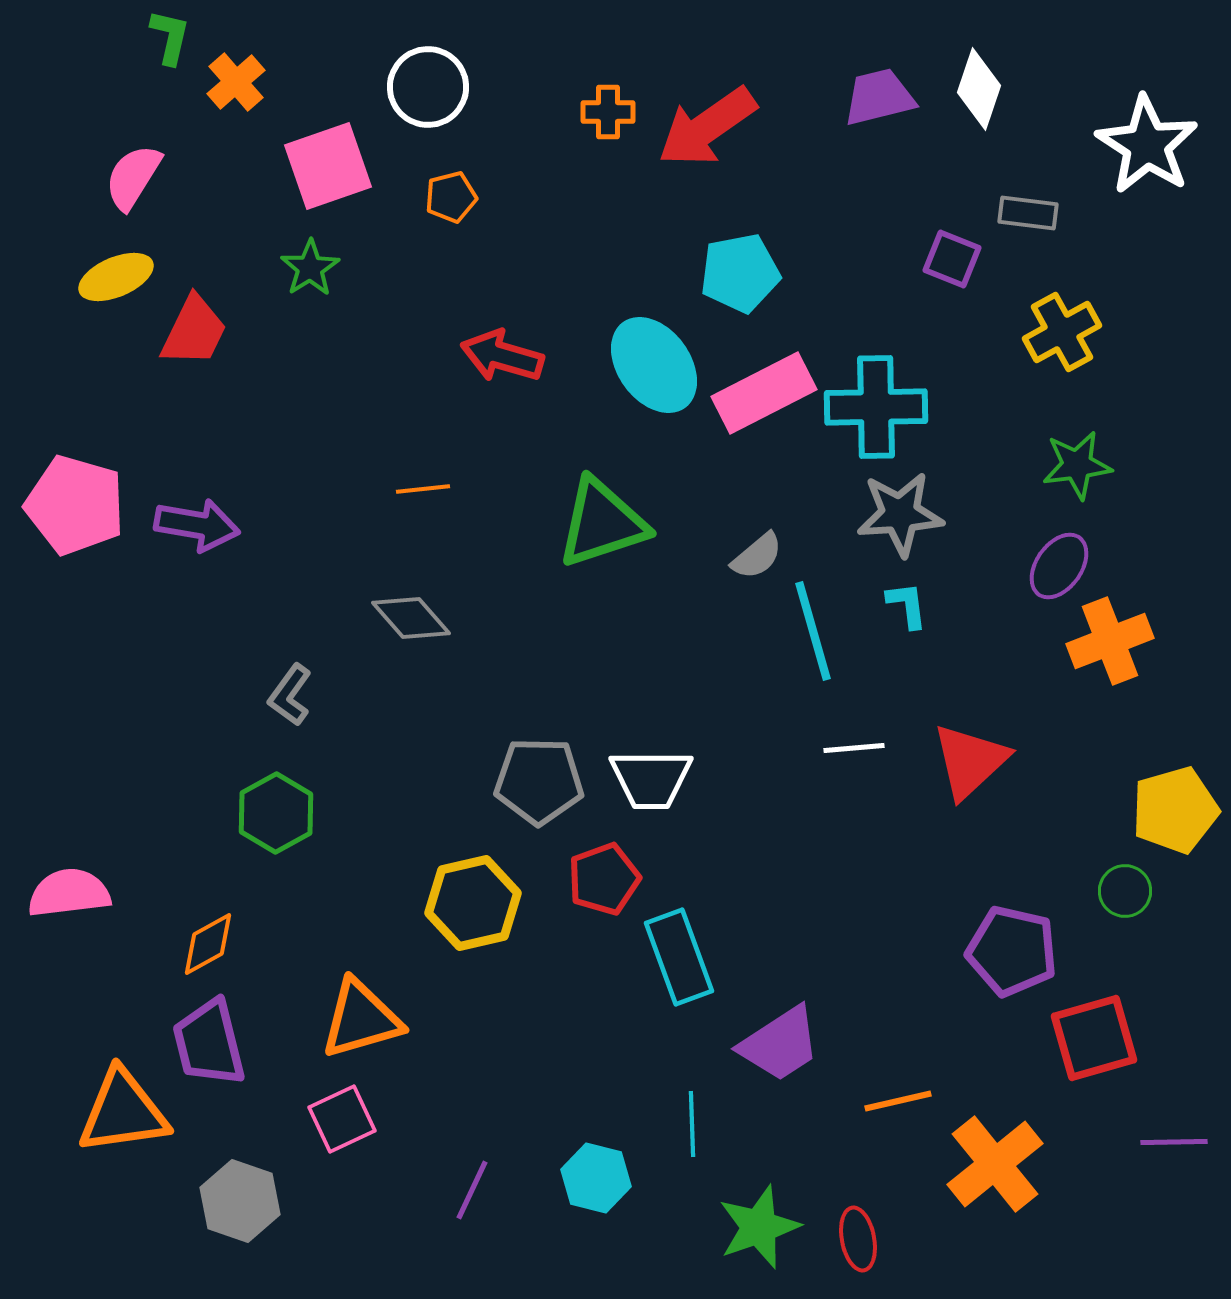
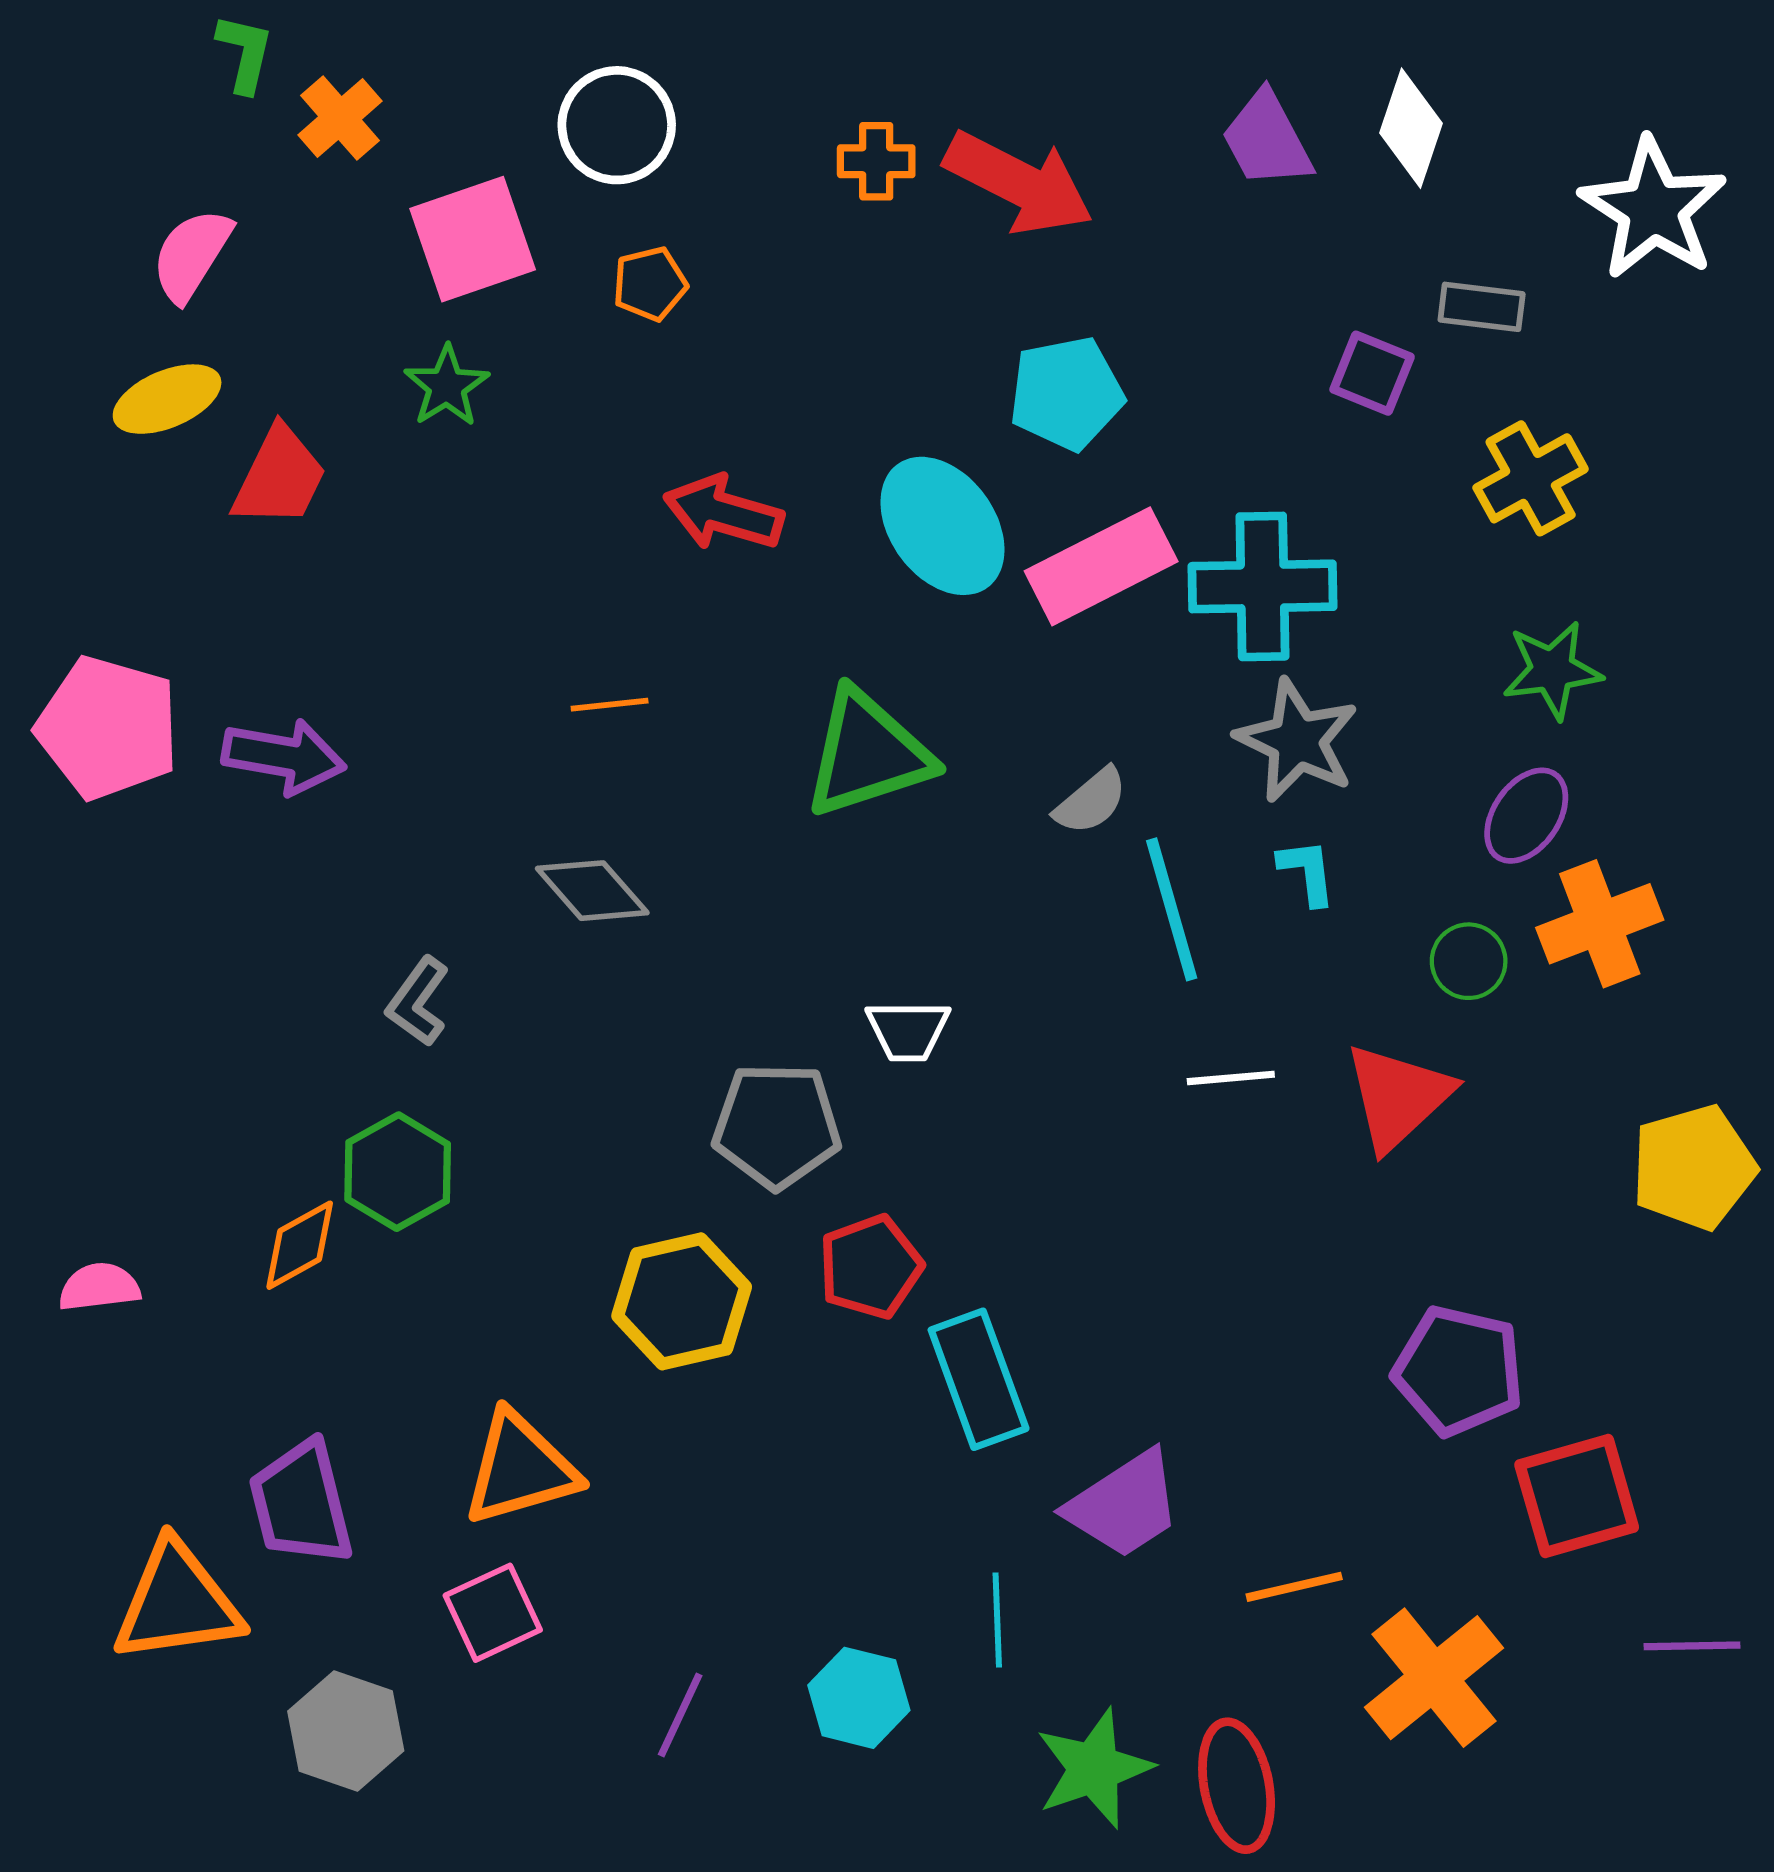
purple trapezoid: (879, 97) -> (1267, 140), turned -104
red arrow: (707, 127) -> (1019, 183), turned -118
gray star: (900, 514) -> (1297, 741), turned 30
white trapezoid: (651, 779) -> (908, 1030), moved, size x0.7
green circle: (1125, 891) -> (1469, 961), moved
pink semicircle: (69, 893) -> (99, 1287), size x0.7
orange diamond: (208, 944) -> (300, 1245), moved
red ellipse: (858, 1239) -> (1237, 1786), size x1.4

